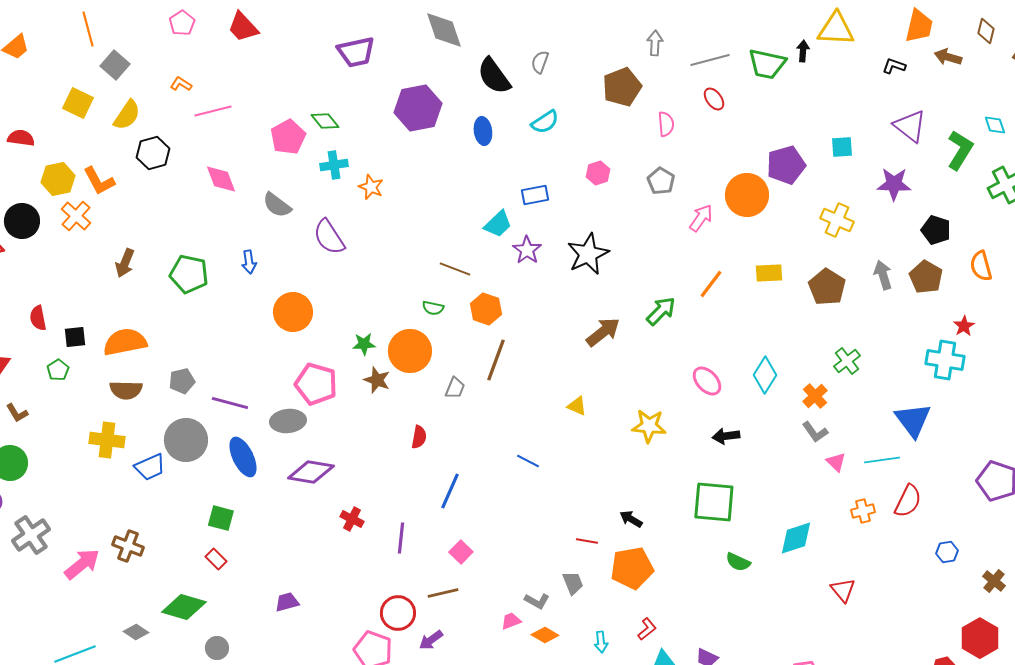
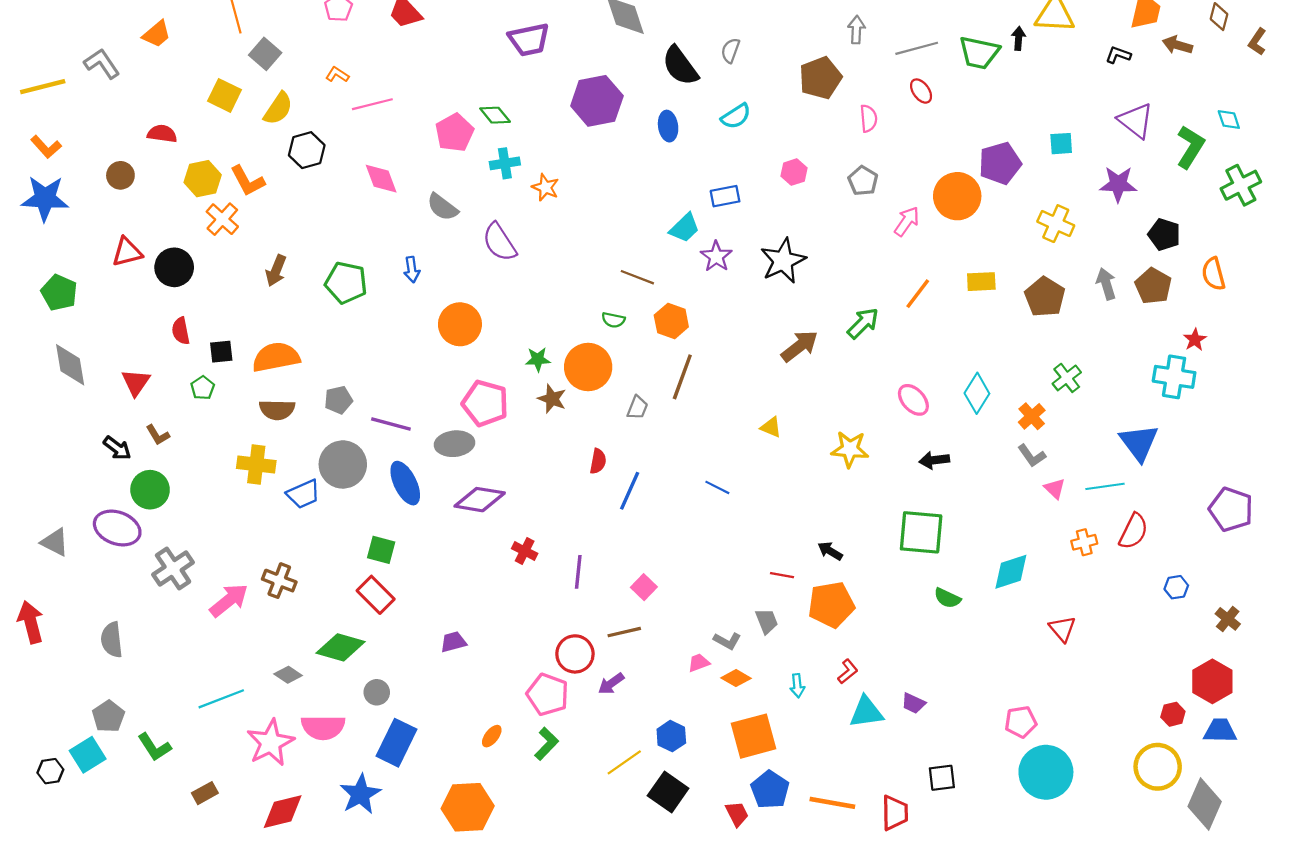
black circle: (22, 221) -> (174, 267), moved
blue line: (450, 491) -> (630, 491), moved
red rectangle: (216, 559) -> (376, 595), size x1.6

